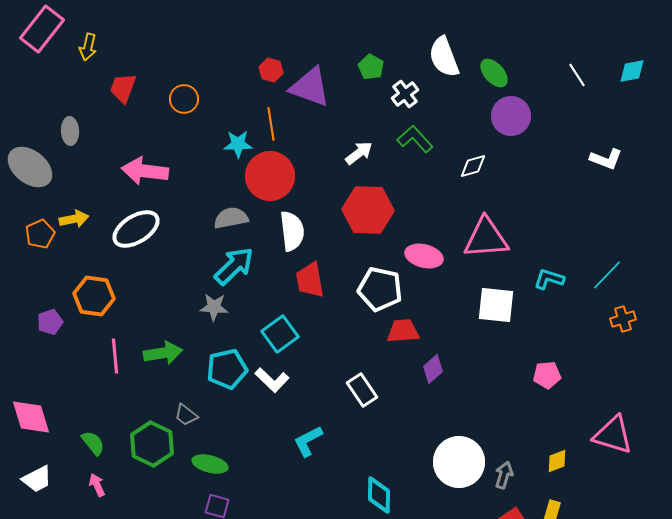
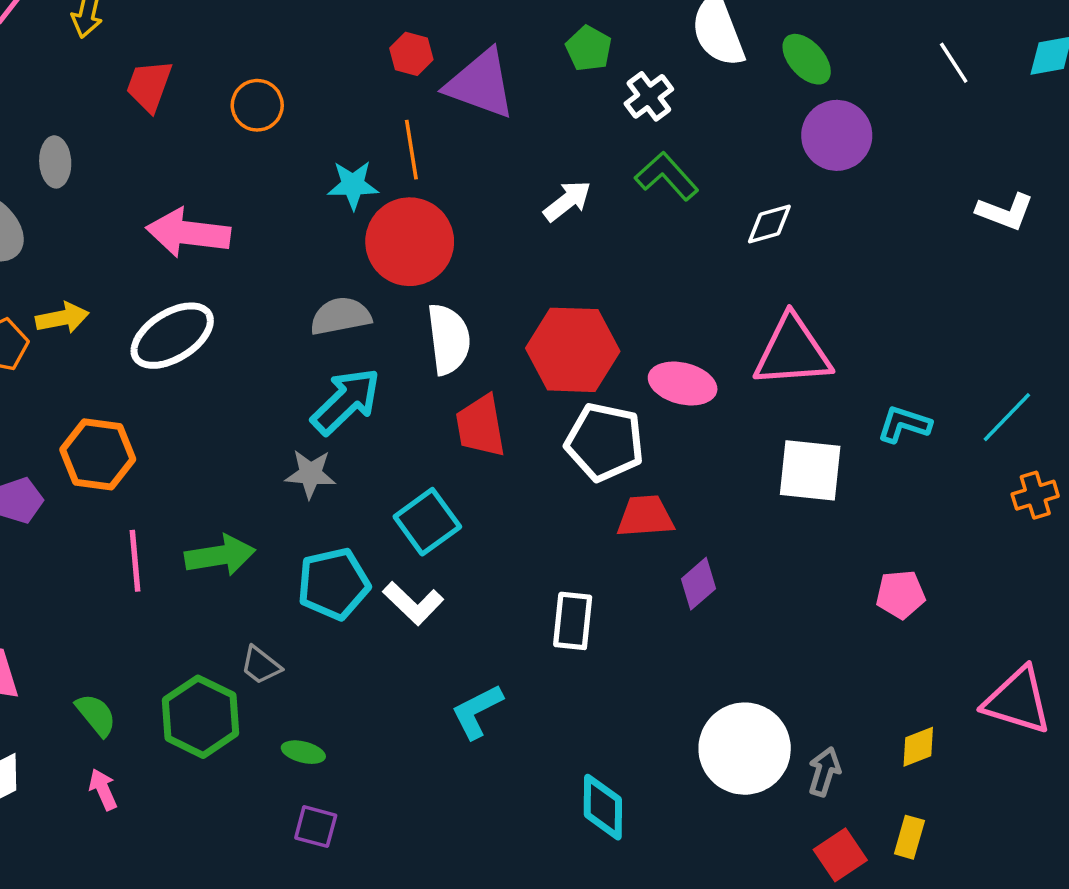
red hexagon: (368, 210) -> (573, 350), moved
white rectangle: (362, 390) -> (573, 621), turned 40
green ellipse: (210, 464) -> (303, 752), size x0.7

